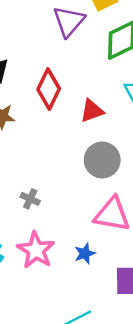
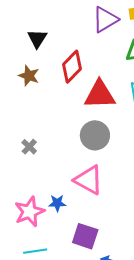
red triangle: (92, 111) -> (100, 95), size x1.6
pink star: (36, 250) -> (29, 212), moved

